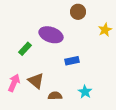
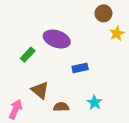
brown circle: (78, 12) -> (103, 13), moved
pink arrow: (14, 83) -> (15, 109), moved

